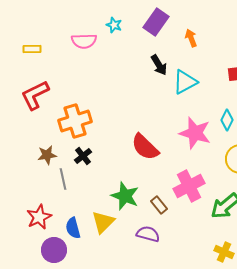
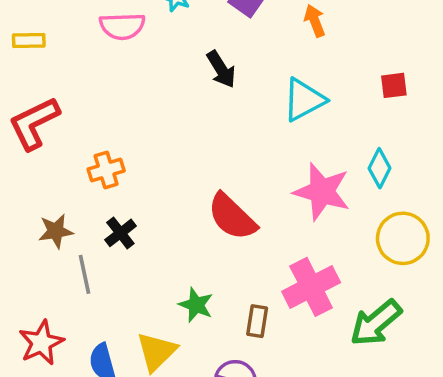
black arrow: (159, 65) -> (221, 69), moved
orange cross: (75, 121) -> (106, 170), size x0.6
green star: (125, 196) -> (196, 305), size x0.7
brown rectangle: (159, 205) -> (257, 321), turned 48

